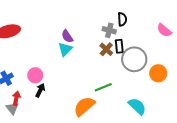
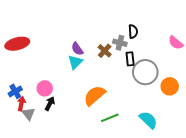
brown cross: (106, 49) -> (105, 51), moved
green line: (103, 87) -> (110, 118), moved
red arrow: (16, 98) -> (21, 104), moved
orange semicircle: (84, 106) -> (94, 95), moved
gray triangle: (12, 108) -> (28, 114), moved

